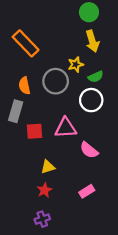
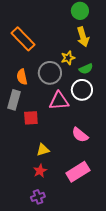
pink triangle: (66, 128) -> (59, 101), moved
pink rectangle: (87, 191) -> (78, 172), size x1.6

